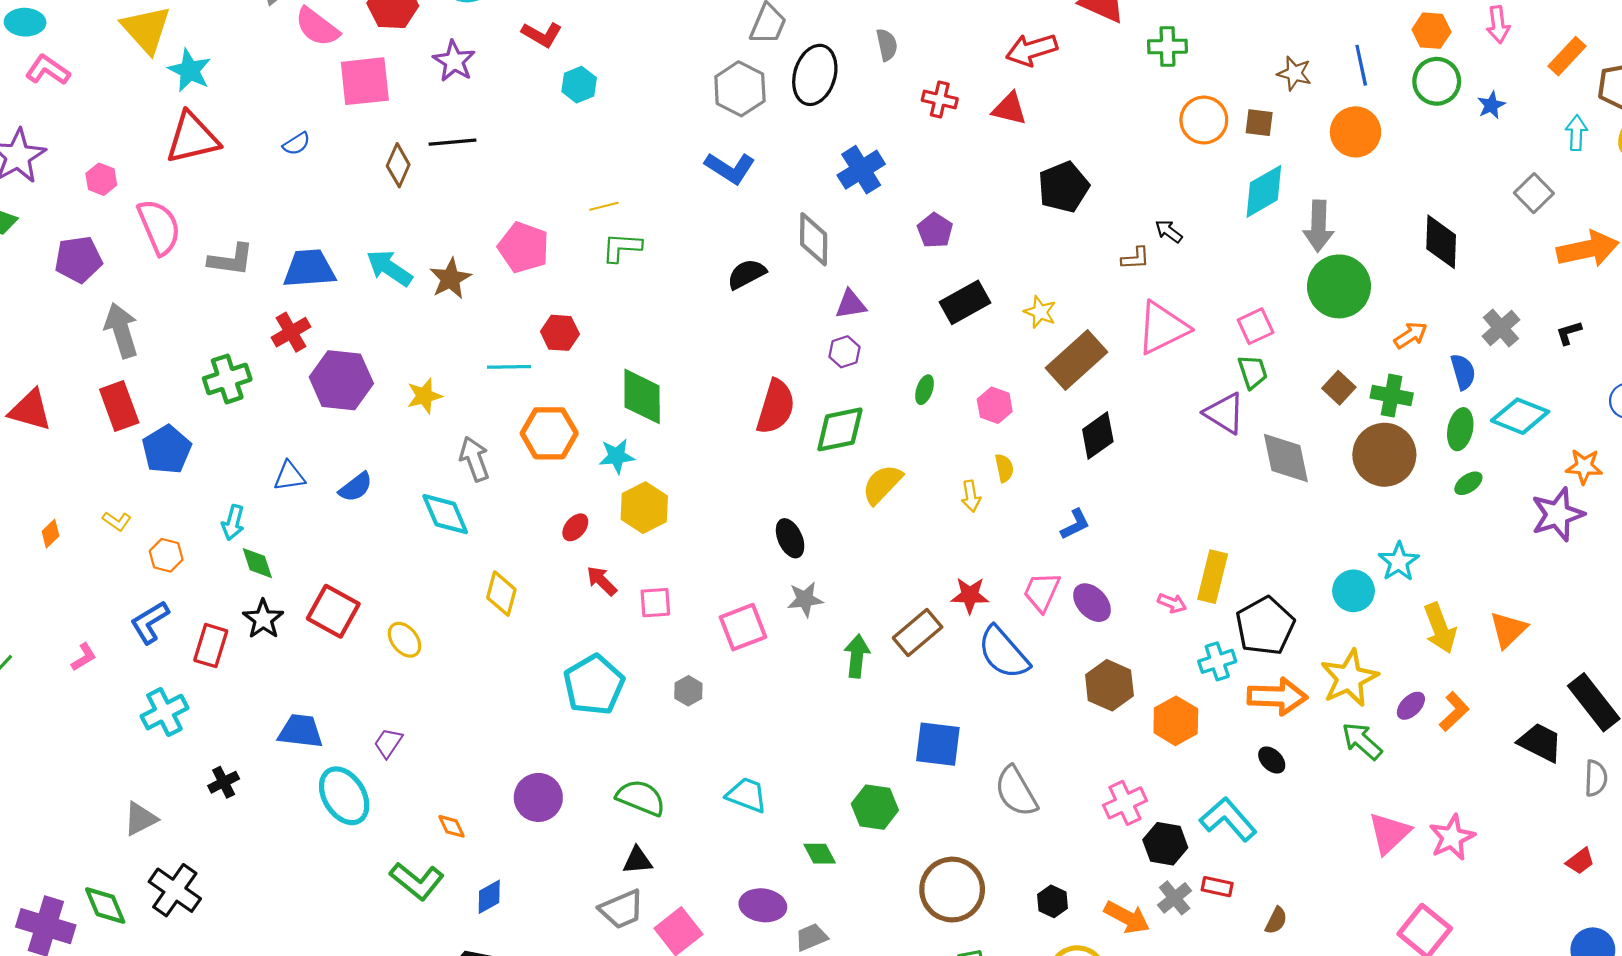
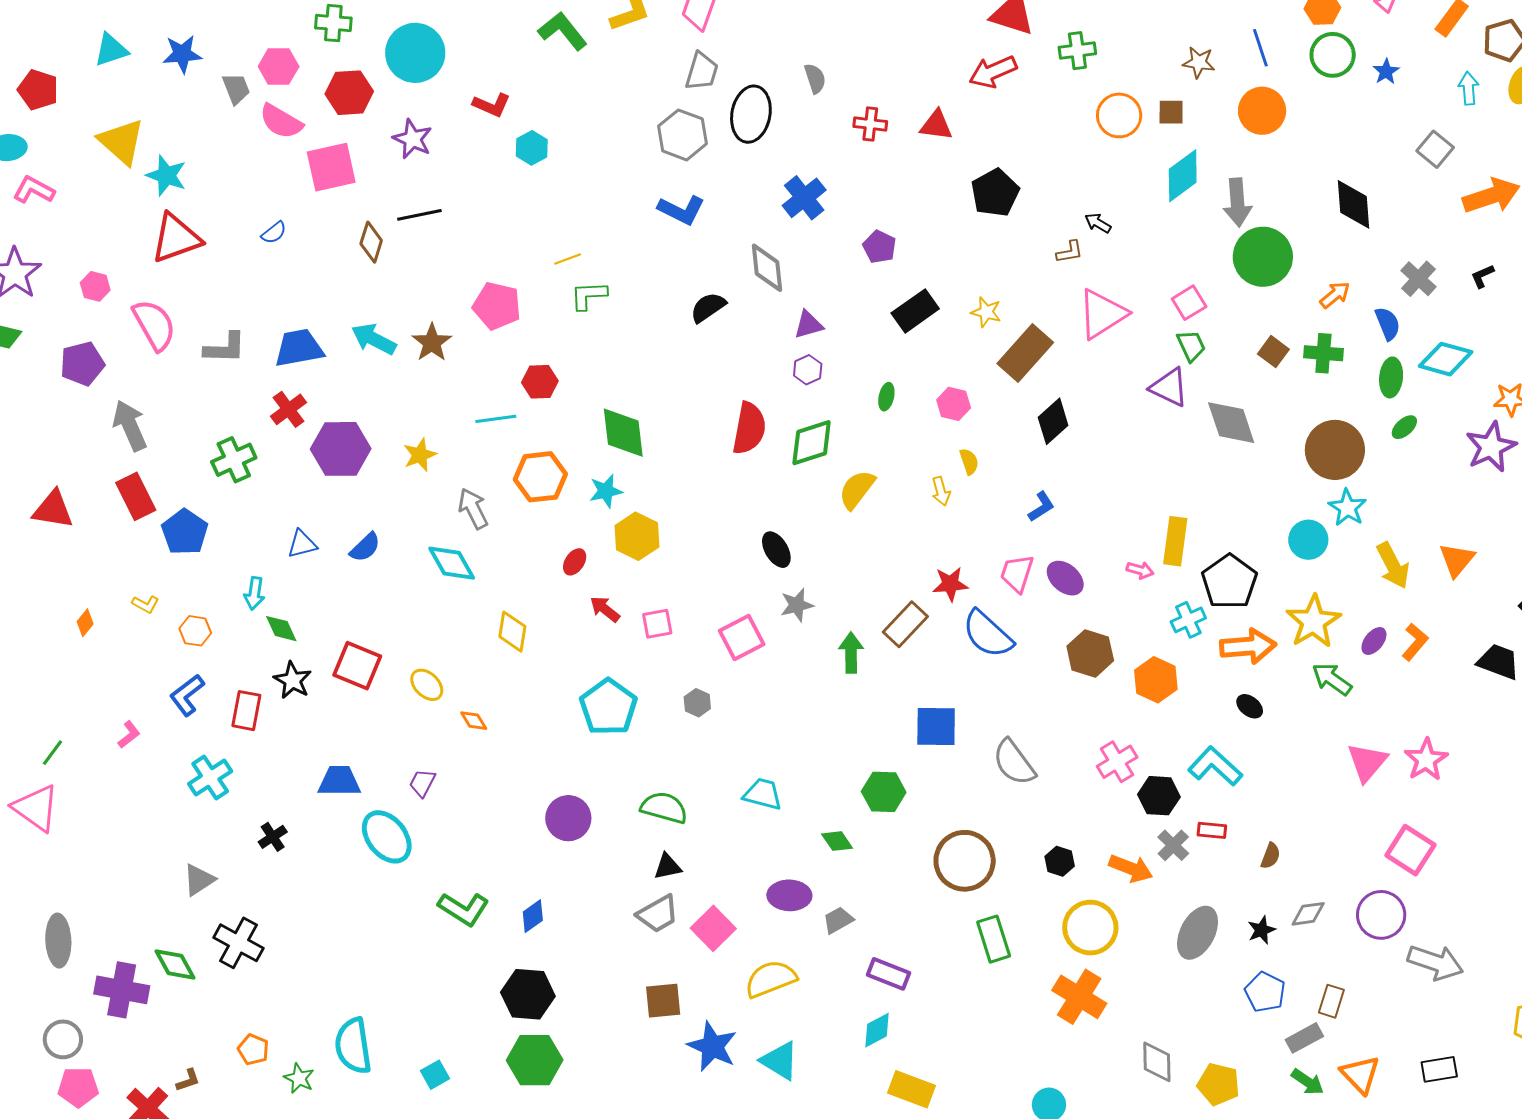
red arrow: (1032, 50) -> (993, 72), moved
brown circle: (1384, 455) -> (1335, 450), moved
orange diamond: (451, 826) -> (474, 721), moved

